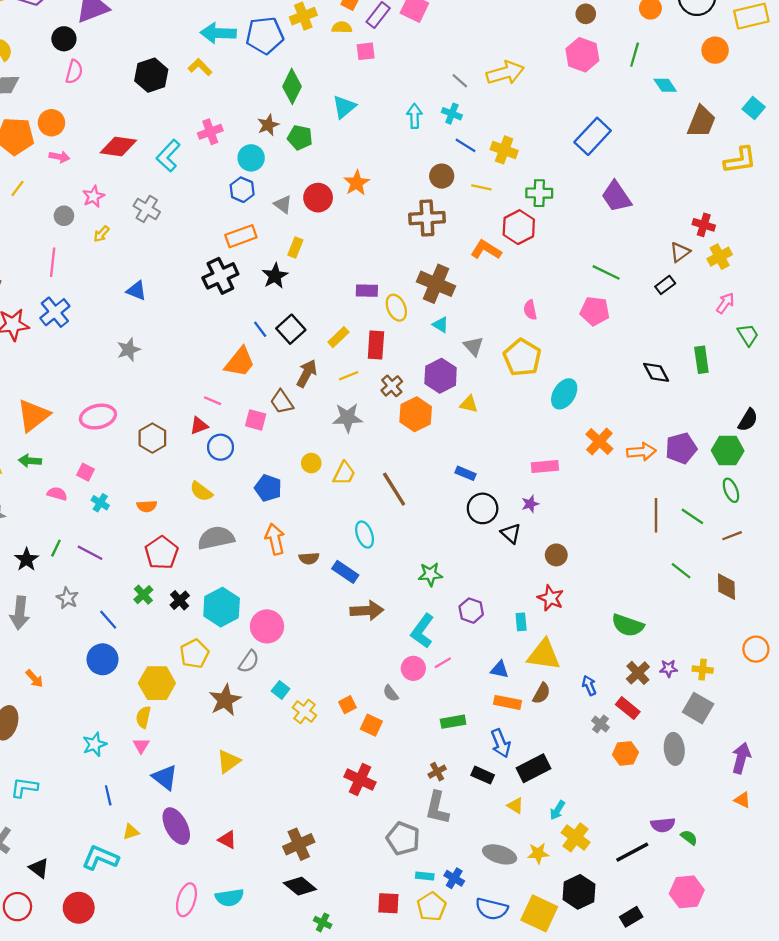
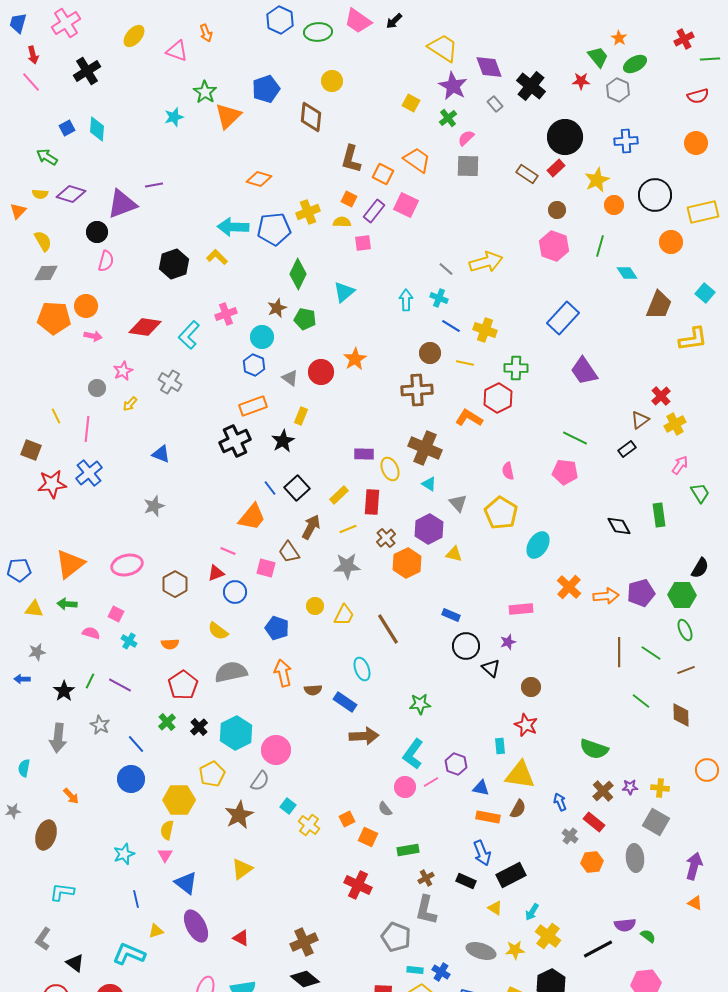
yellow line: (17, 189) -> (56, 416), moved, turned -63
red cross: (704, 225) -> (661, 396), turned 30
purple hexagon: (471, 611) -> (456, 764), moved
green rectangle: (453, 722) -> (408, 850), moved

